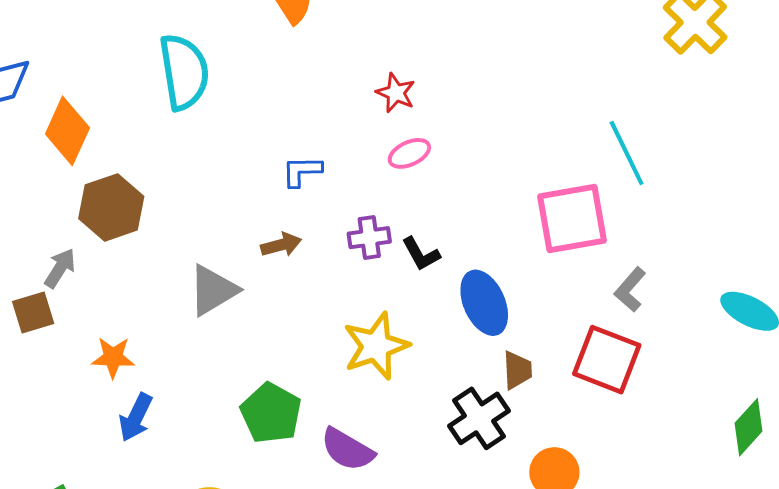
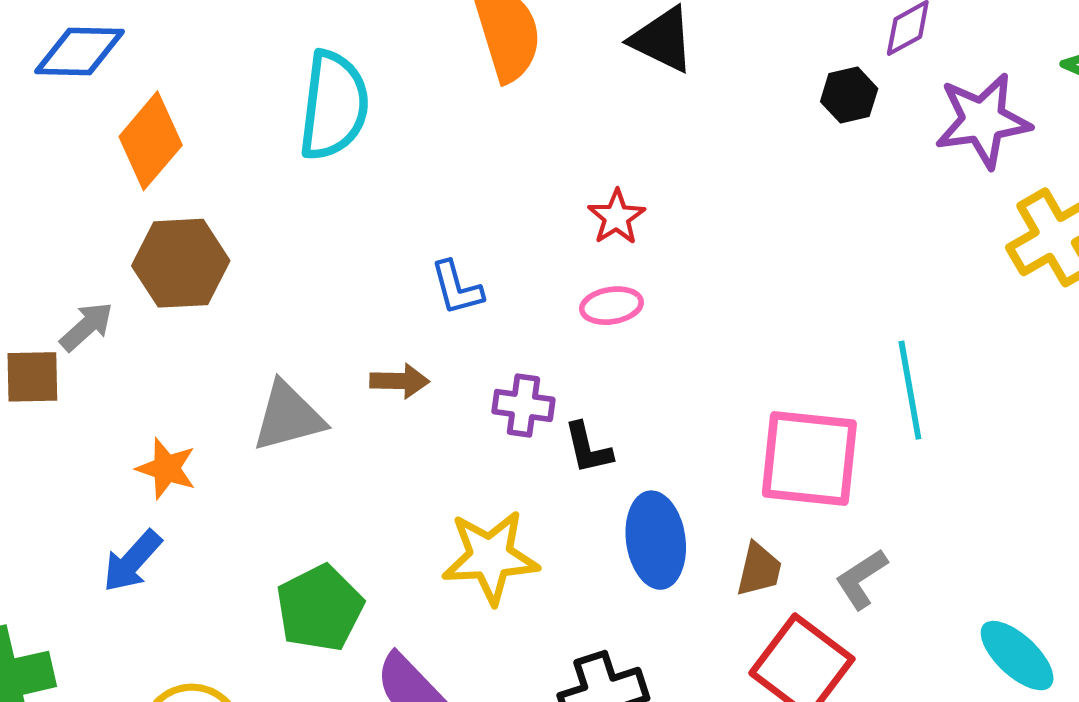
blue L-shape: (302, 171) -> (457, 288), turned -120
orange star: (113, 357) -> (166, 468), moved
brown trapezoid: (517, 370) -> (759, 570), moved

